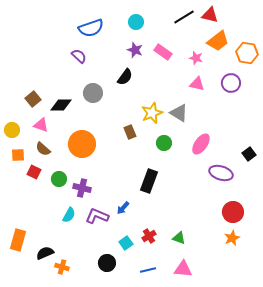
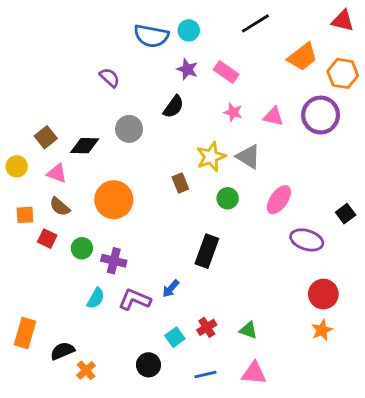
red triangle: (210, 15) -> (343, 21), moved
blue semicircle: (91, 28) -> (151, 36), moved, turned 30
pink star: (196, 58) -> (233, 112), moved
purple circle: (231, 83) -> (321, 115), size x1.4
yellow circle: (12, 130) -> (17, 166), moved
orange cross: (62, 267) -> (86, 370), turned 32

